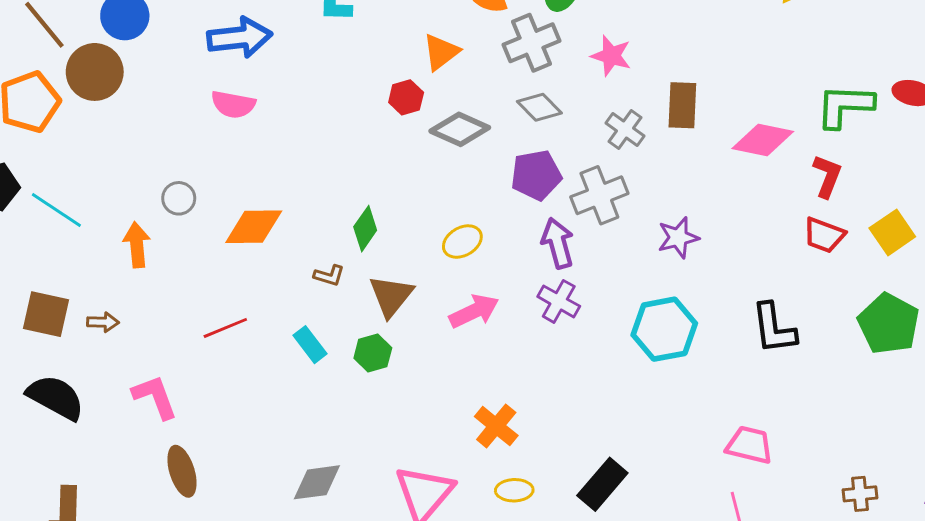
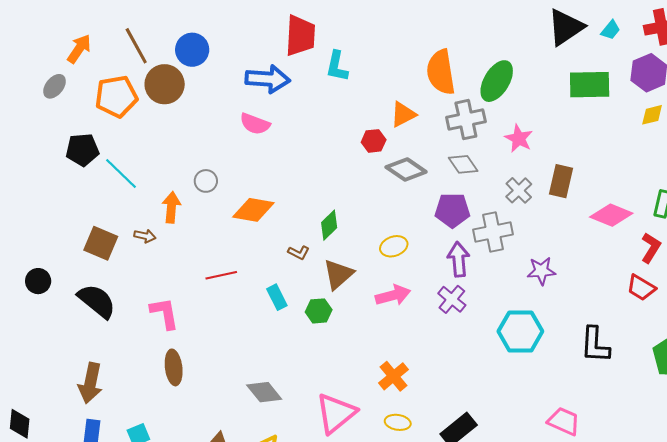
brown arrow: (103, 322) -> (145, 236), moved
gray diamond: (317, 482) -> (264, 392), turned 48

